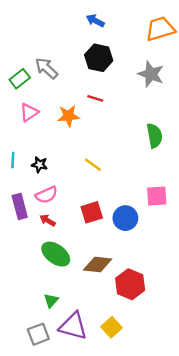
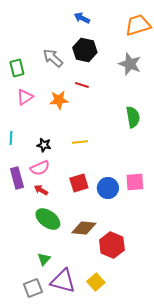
gray arrow: (46, 68) -> (53, 58), moved
green rectangle: (20, 79) -> (17, 68), turned -66
black star: (39, 165) -> (44, 145), moved
yellow line: (93, 165) -> (80, 142), turned -42
pink square: (157, 196) -> (135, 182), moved

